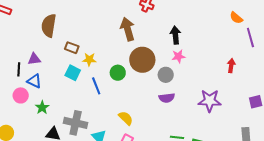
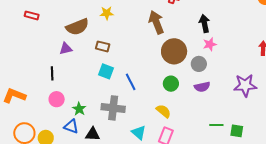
brown semicircle: (49, 26) -> (77, 27), turned -115
purple triangle: (34, 59) -> (66, 49), moved
yellow star: (89, 59) -> (107, 13), moved
green circle: (118, 73) -> (171, 84), moved
blue triangle: (34, 81) -> (71, 126), moved
gray cross: (76, 123) -> (113, 108), moved

